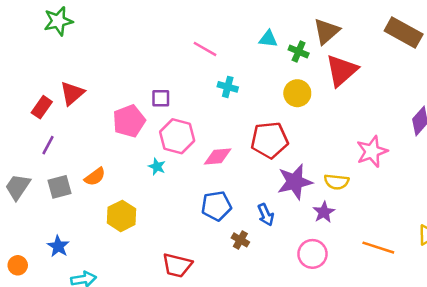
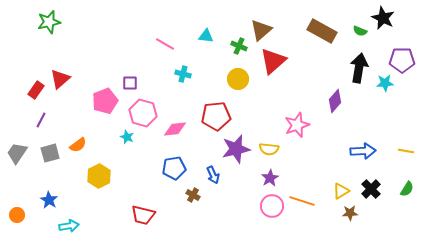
cyan triangle: (268, 39) -> (206, 36), moved
purple star: (324, 212) -> (270, 178), moved
pink circle: (312, 254) -> (272, 206), moved

